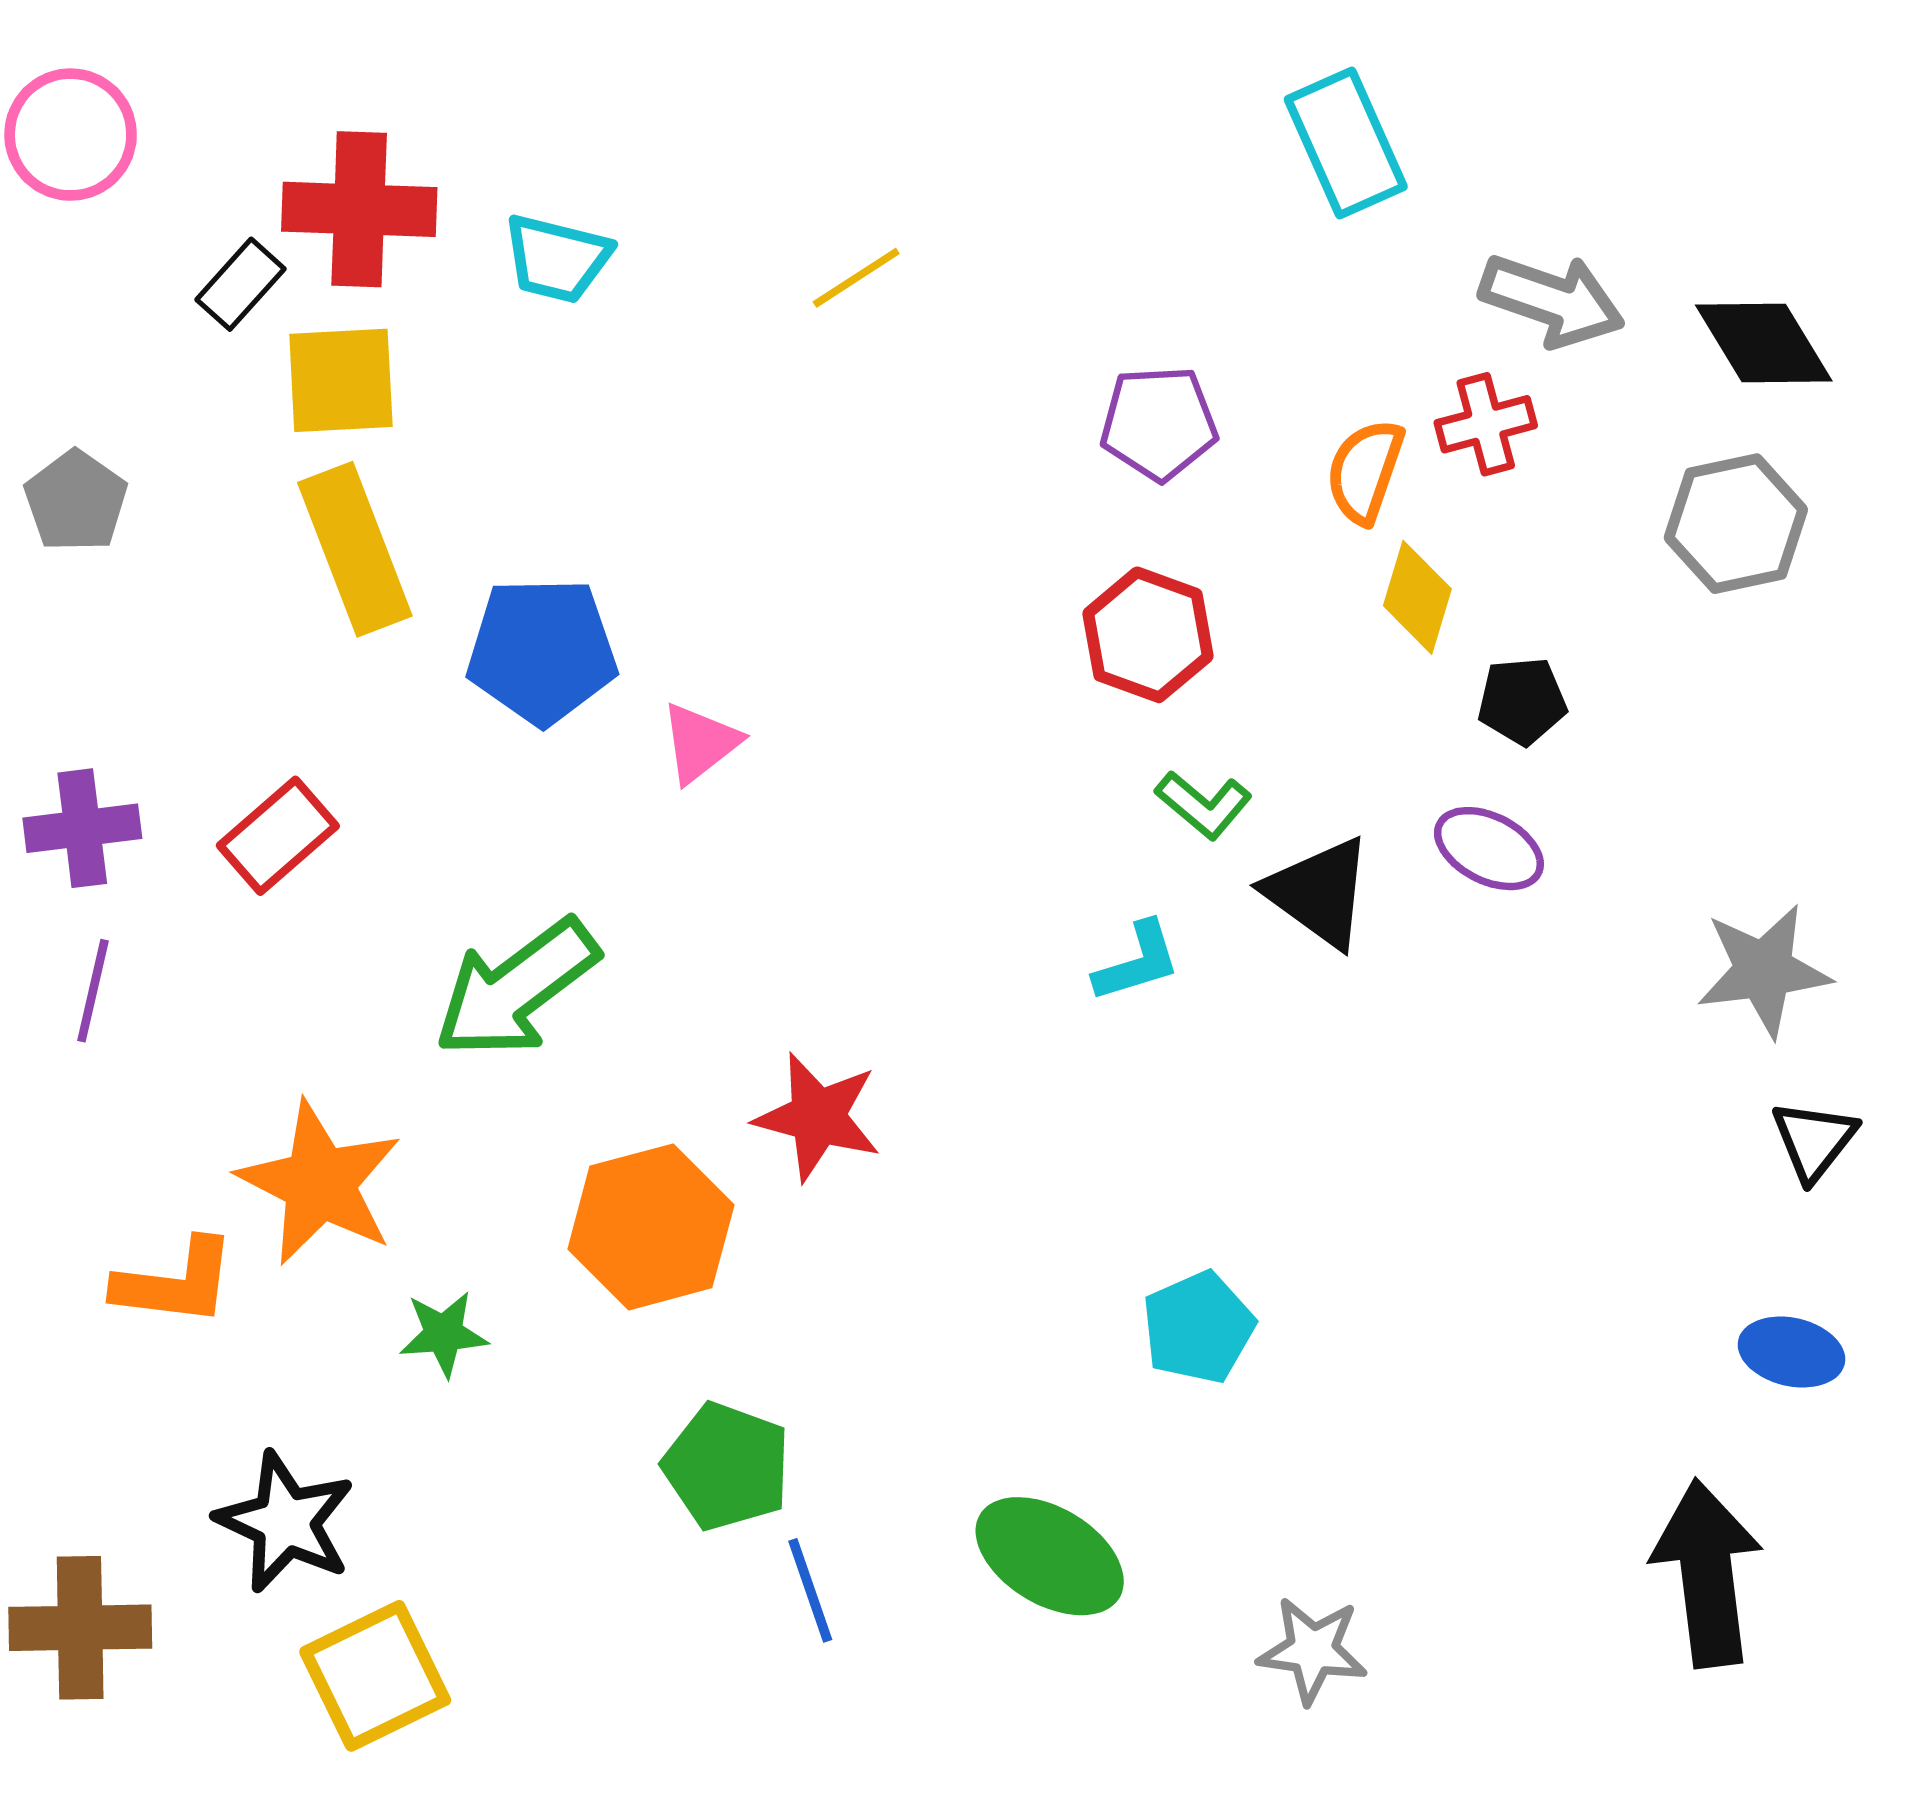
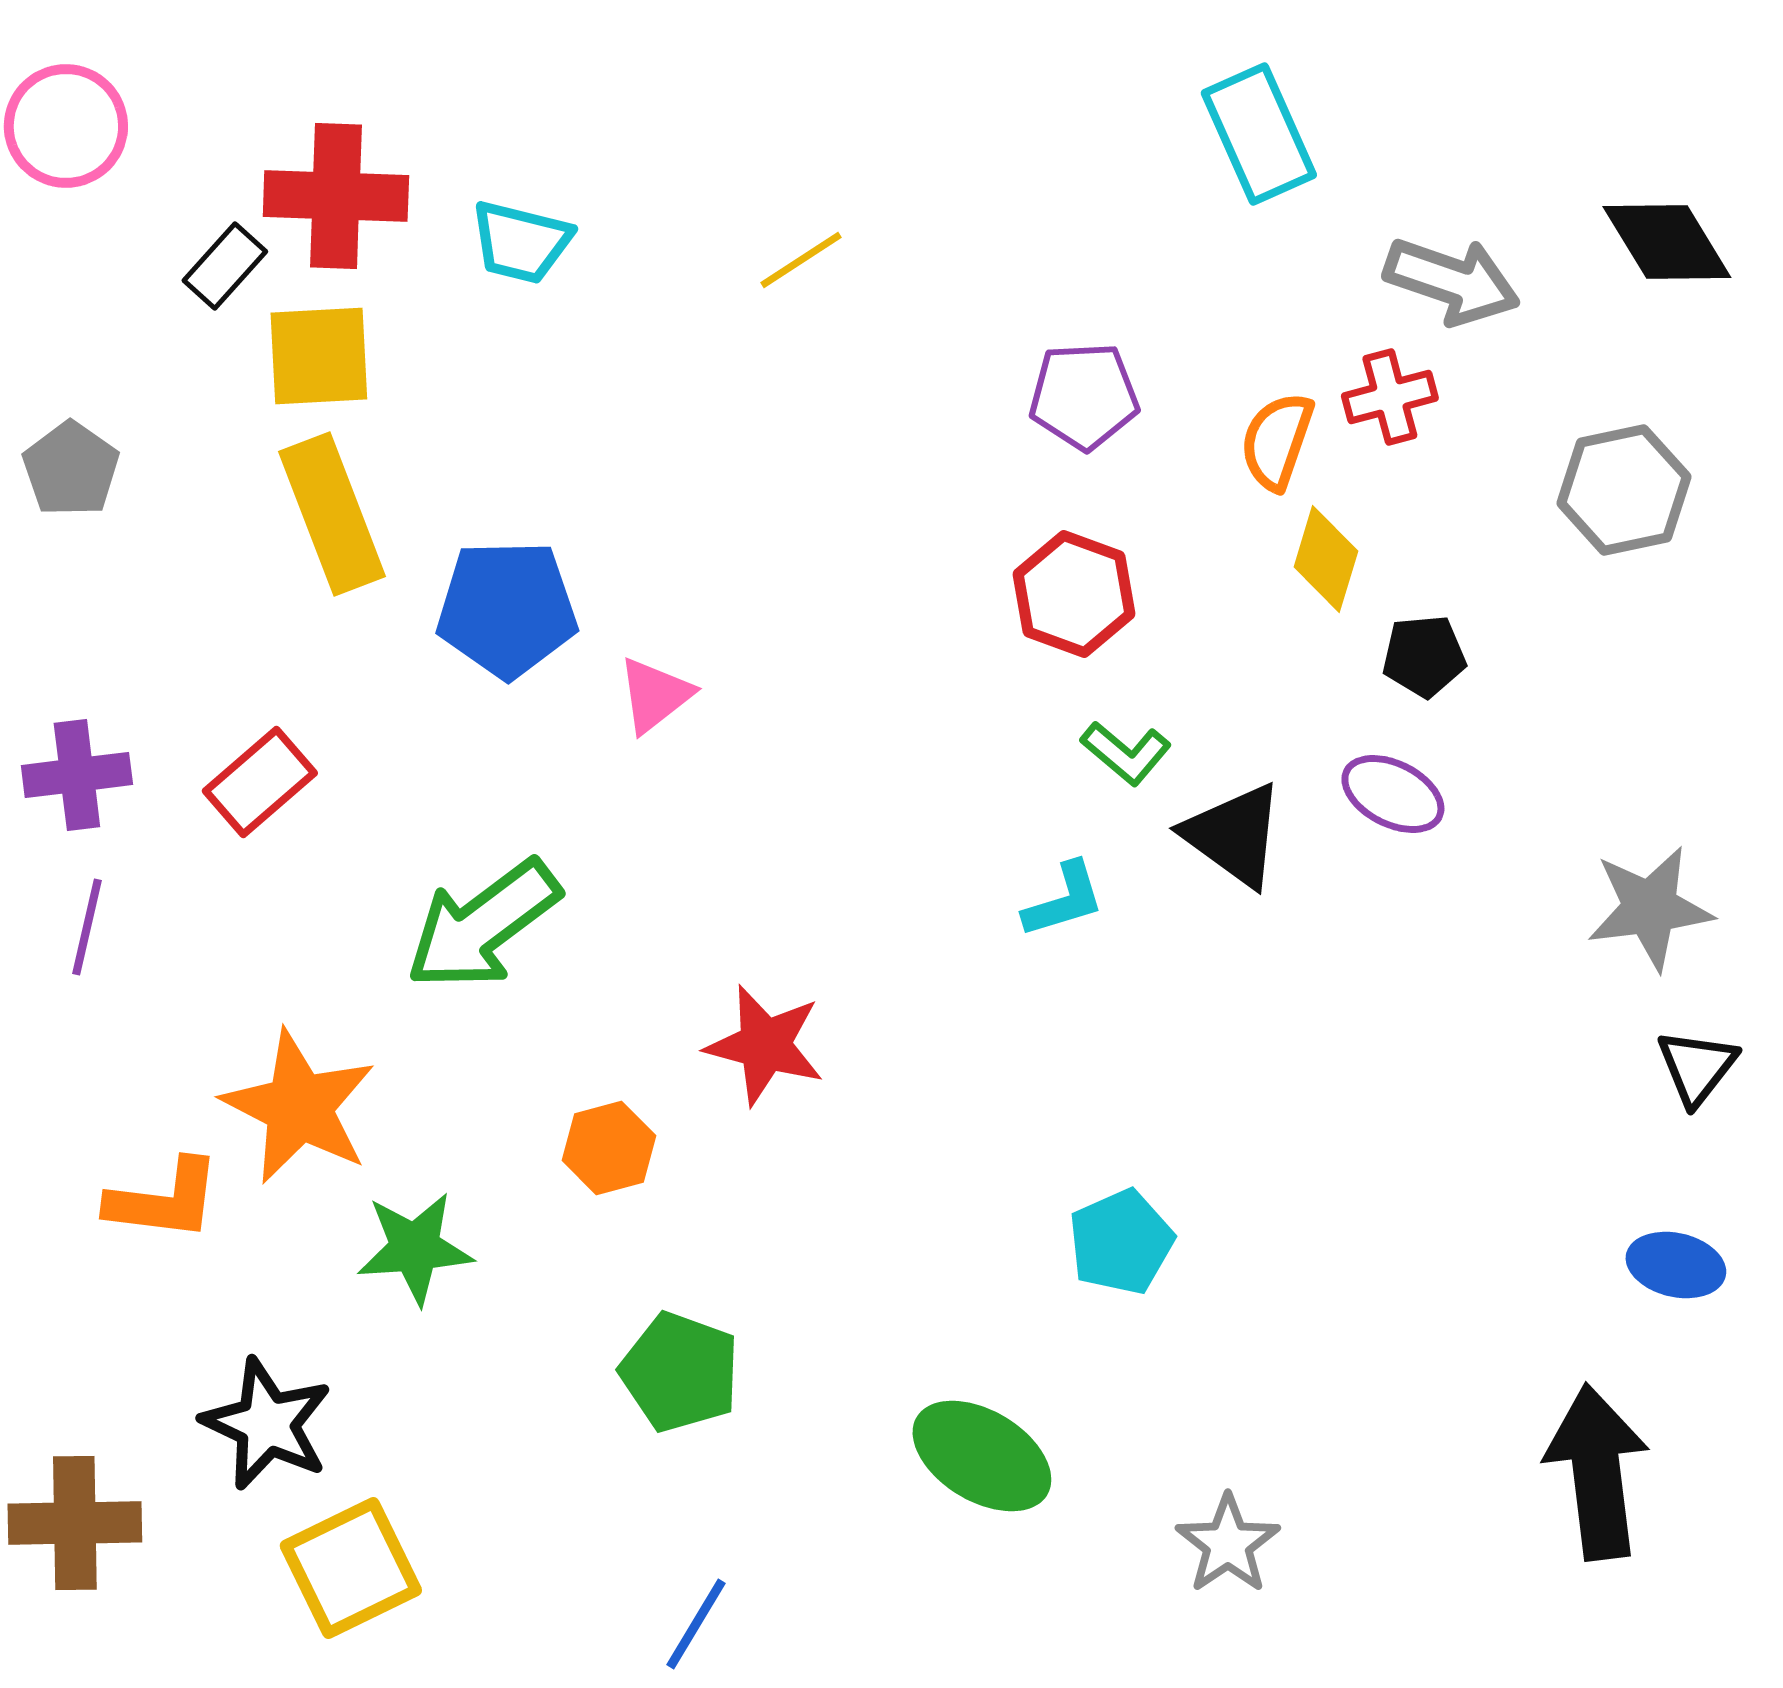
black diamond: (1764, 343) -> (1667, 242), moved
orange hexagon: (651, 1227) -> (609, 1148), size x0.6
green star: (444, 1334) -> (415, 1248), size x1.4
blue line: (810, 1590) -> (696, 1624), moved, turned 50
gray star: (1313, 1650) -> (1228, 1544), turned 30

